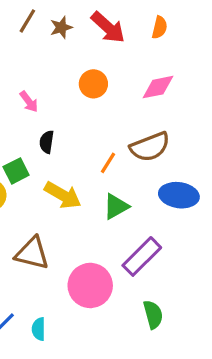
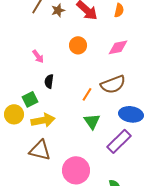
yellow arrow: (63, 195) -> (43, 120), moved, turned -40
green triangle: (116, 206) -> (92, 121), turned -36
purple rectangle: (142, 256) -> (119, 141), moved

